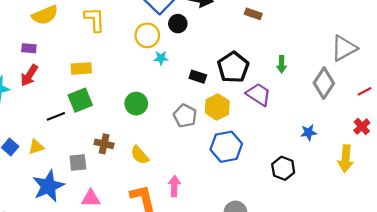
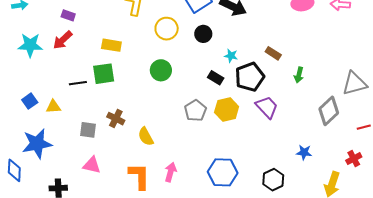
brown rectangle: (253, 14) -> (273, 53), moved
black circle: (178, 24) -> (203, 34), moved
yellow circle: (147, 35) -> (167, 29), moved
cyan star: (161, 58) -> (231, 56), moved
green arrow: (282, 64) -> (299, 75), moved
green circle: (136, 104) -> (161, 70), moved
blue hexagon: (226, 147) -> (223, 172), moved
blue star: (48, 186) -> (37, 144), moved

